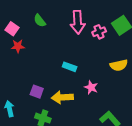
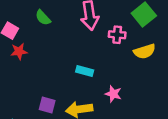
pink cross: (99, 32) -> (117, 35), moved, turned 32
yellow semicircle: (119, 65) -> (145, 51), moved

